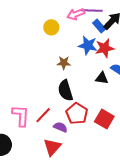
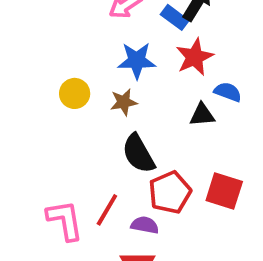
yellow circle: (51, 27) -> (75, 93), moved
blue star: (88, 45) -> (137, 61), moved
red pentagon: (77, 114) -> (170, 192), turned 30

